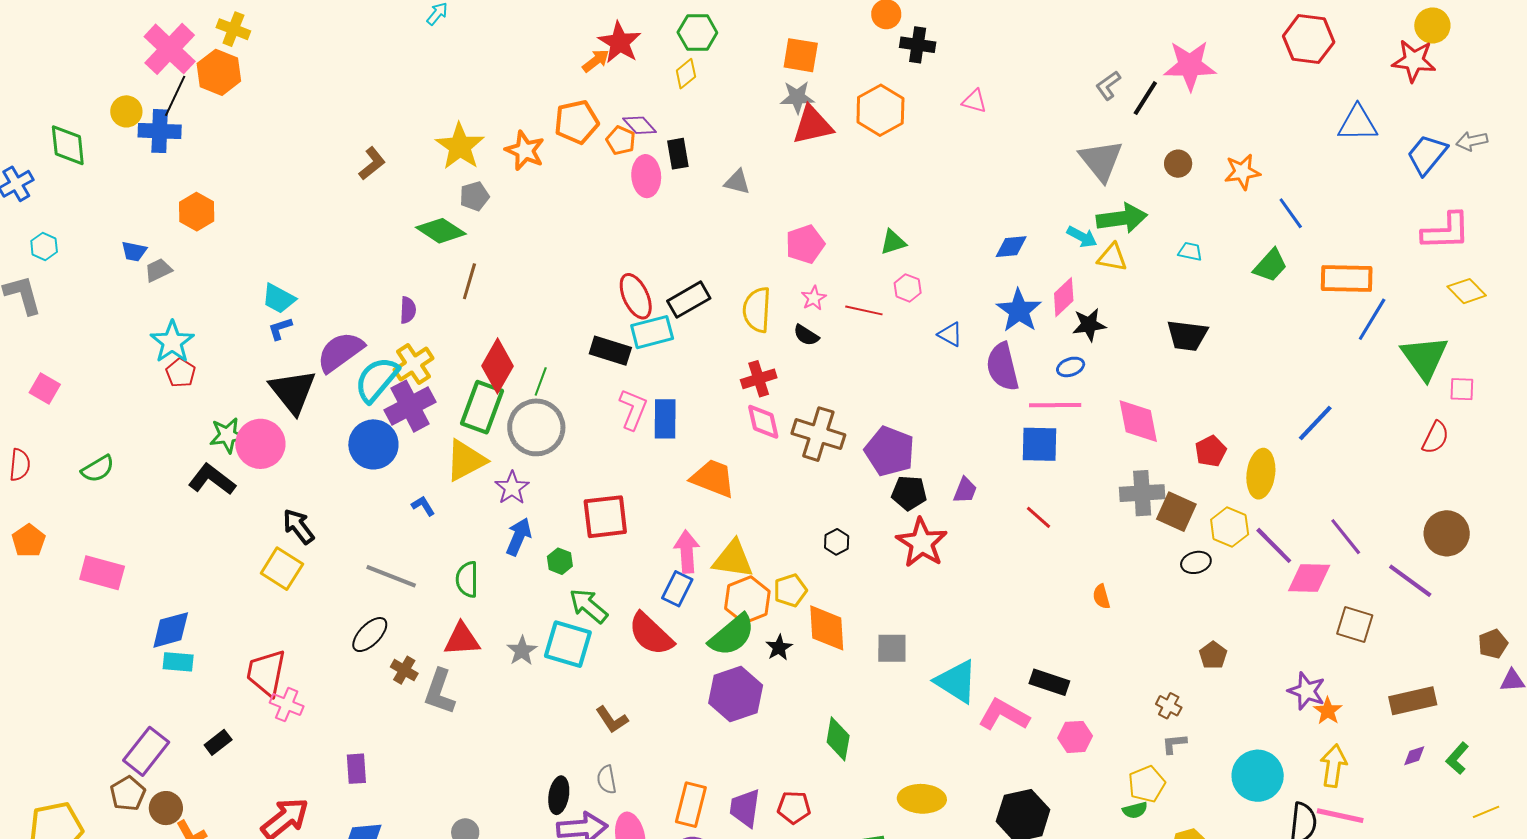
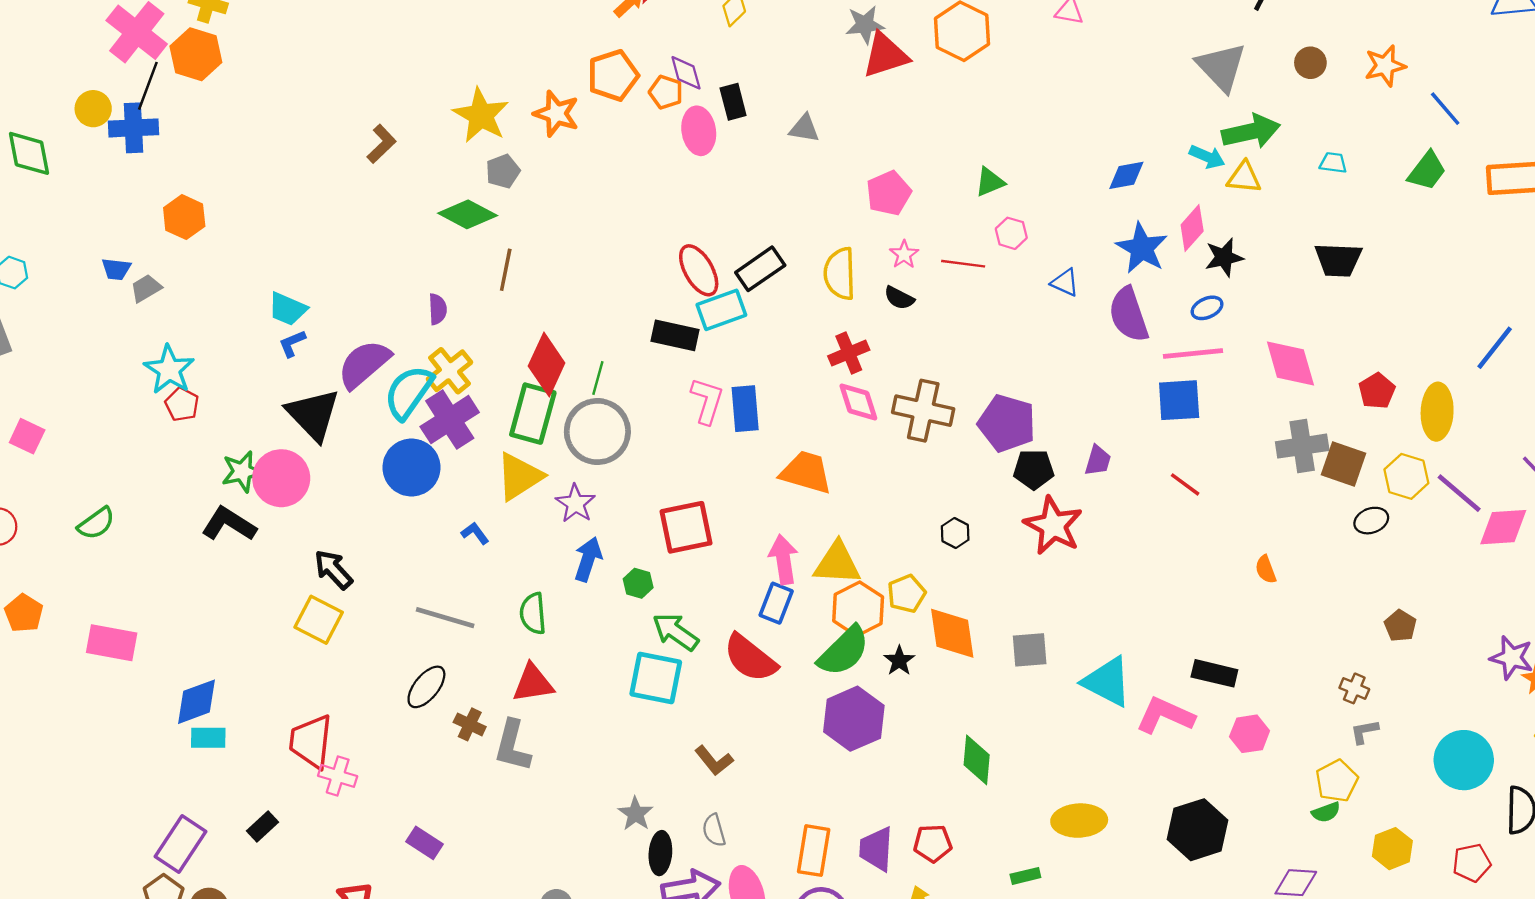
purple diamond: (640, 125) -> (686, 73), turned 32
gray star: (522, 651) -> (636, 814), moved
purple rectangle: (356, 769) -> (425, 843), turned -48

